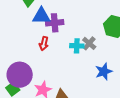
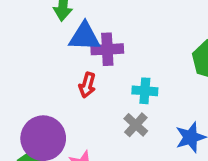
gray cross: (89, 43) -> (136, 125), moved

